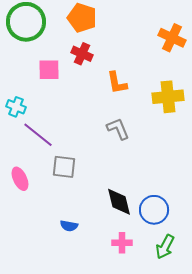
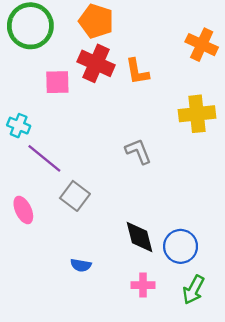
red cross: (82, 54) -> (96, 63), size x1.4
orange L-shape: (117, 83) -> (137, 72), moved
gray square: (64, 167) -> (75, 196), turned 30

